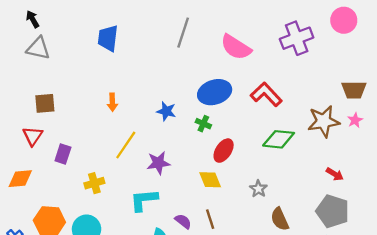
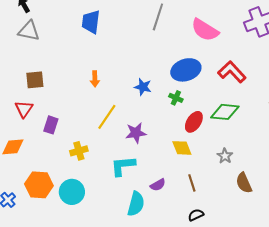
green diamond: (279, 139) -> (225, 112), moved
brown line: (210, 219) -> (192, 183), moved
purple semicircle: (183, 221) -> (158, 185), turned 112

